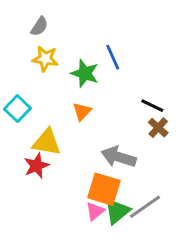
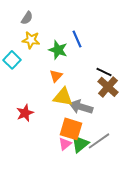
cyan square: (17, 109) -> (12, 60), moved
brown cross: (158, 128) -> (108, 87), size x1.5
yellow triangle: (47, 142) -> (63, 97), moved

